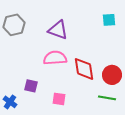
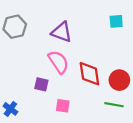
pink semicircle: (55, 58) -> (58, 62), turned 60
purple square: (31, 86) -> (41, 84), moved

